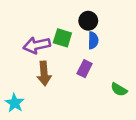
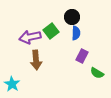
green square: (62, 38) -> (51, 31), turned 35
purple rectangle: (85, 69) -> (82, 56), moved

